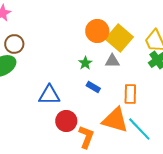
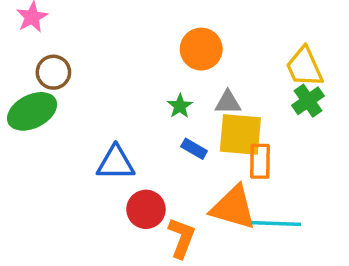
yellow square: (119, 38) -> (240, 135), moved, turned -36
cyan line: (139, 129) -> (276, 224), turned -44

